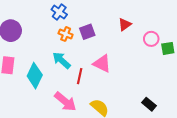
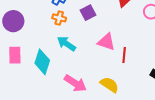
orange cross: (66, 34) -> (59, 18), moved
red line: (80, 76) -> (124, 55), moved

